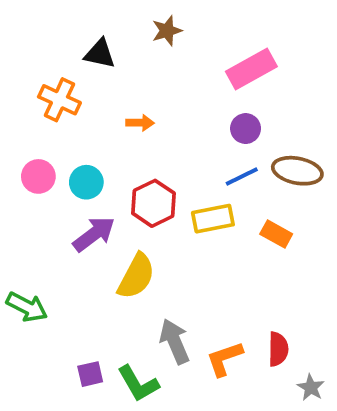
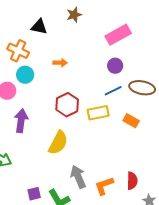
cyan circle: (86, 182) -> (25, 75), moved
purple arrow: (94, 234) -> (21, 121), moved, turned -45

